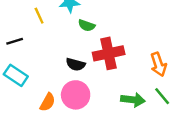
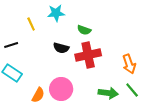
green semicircle: (87, 25) -> (84, 30), moved
black semicircle: (76, 64) -> (61, 48), moved

